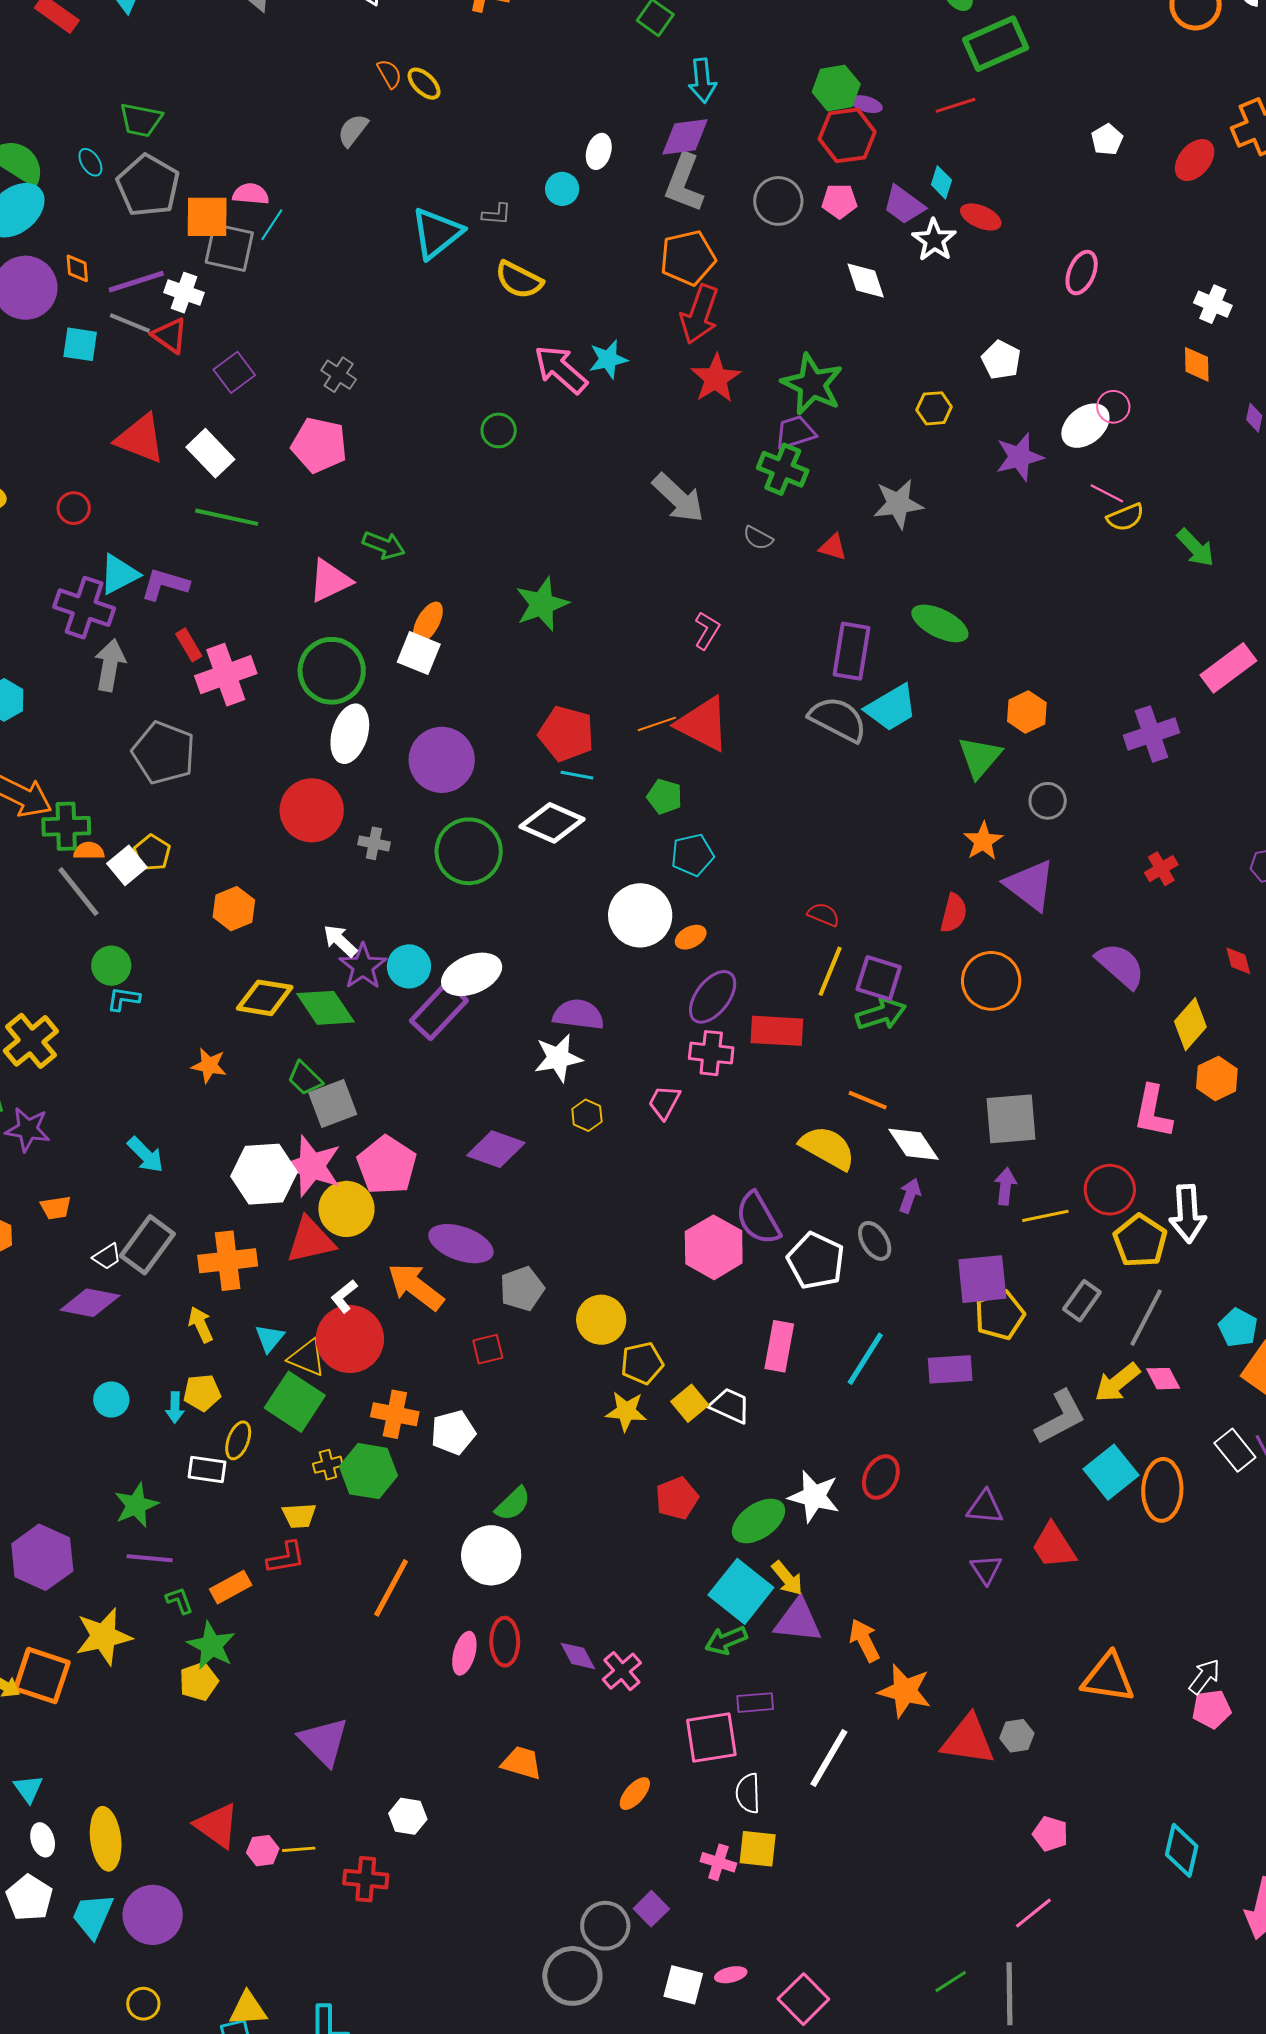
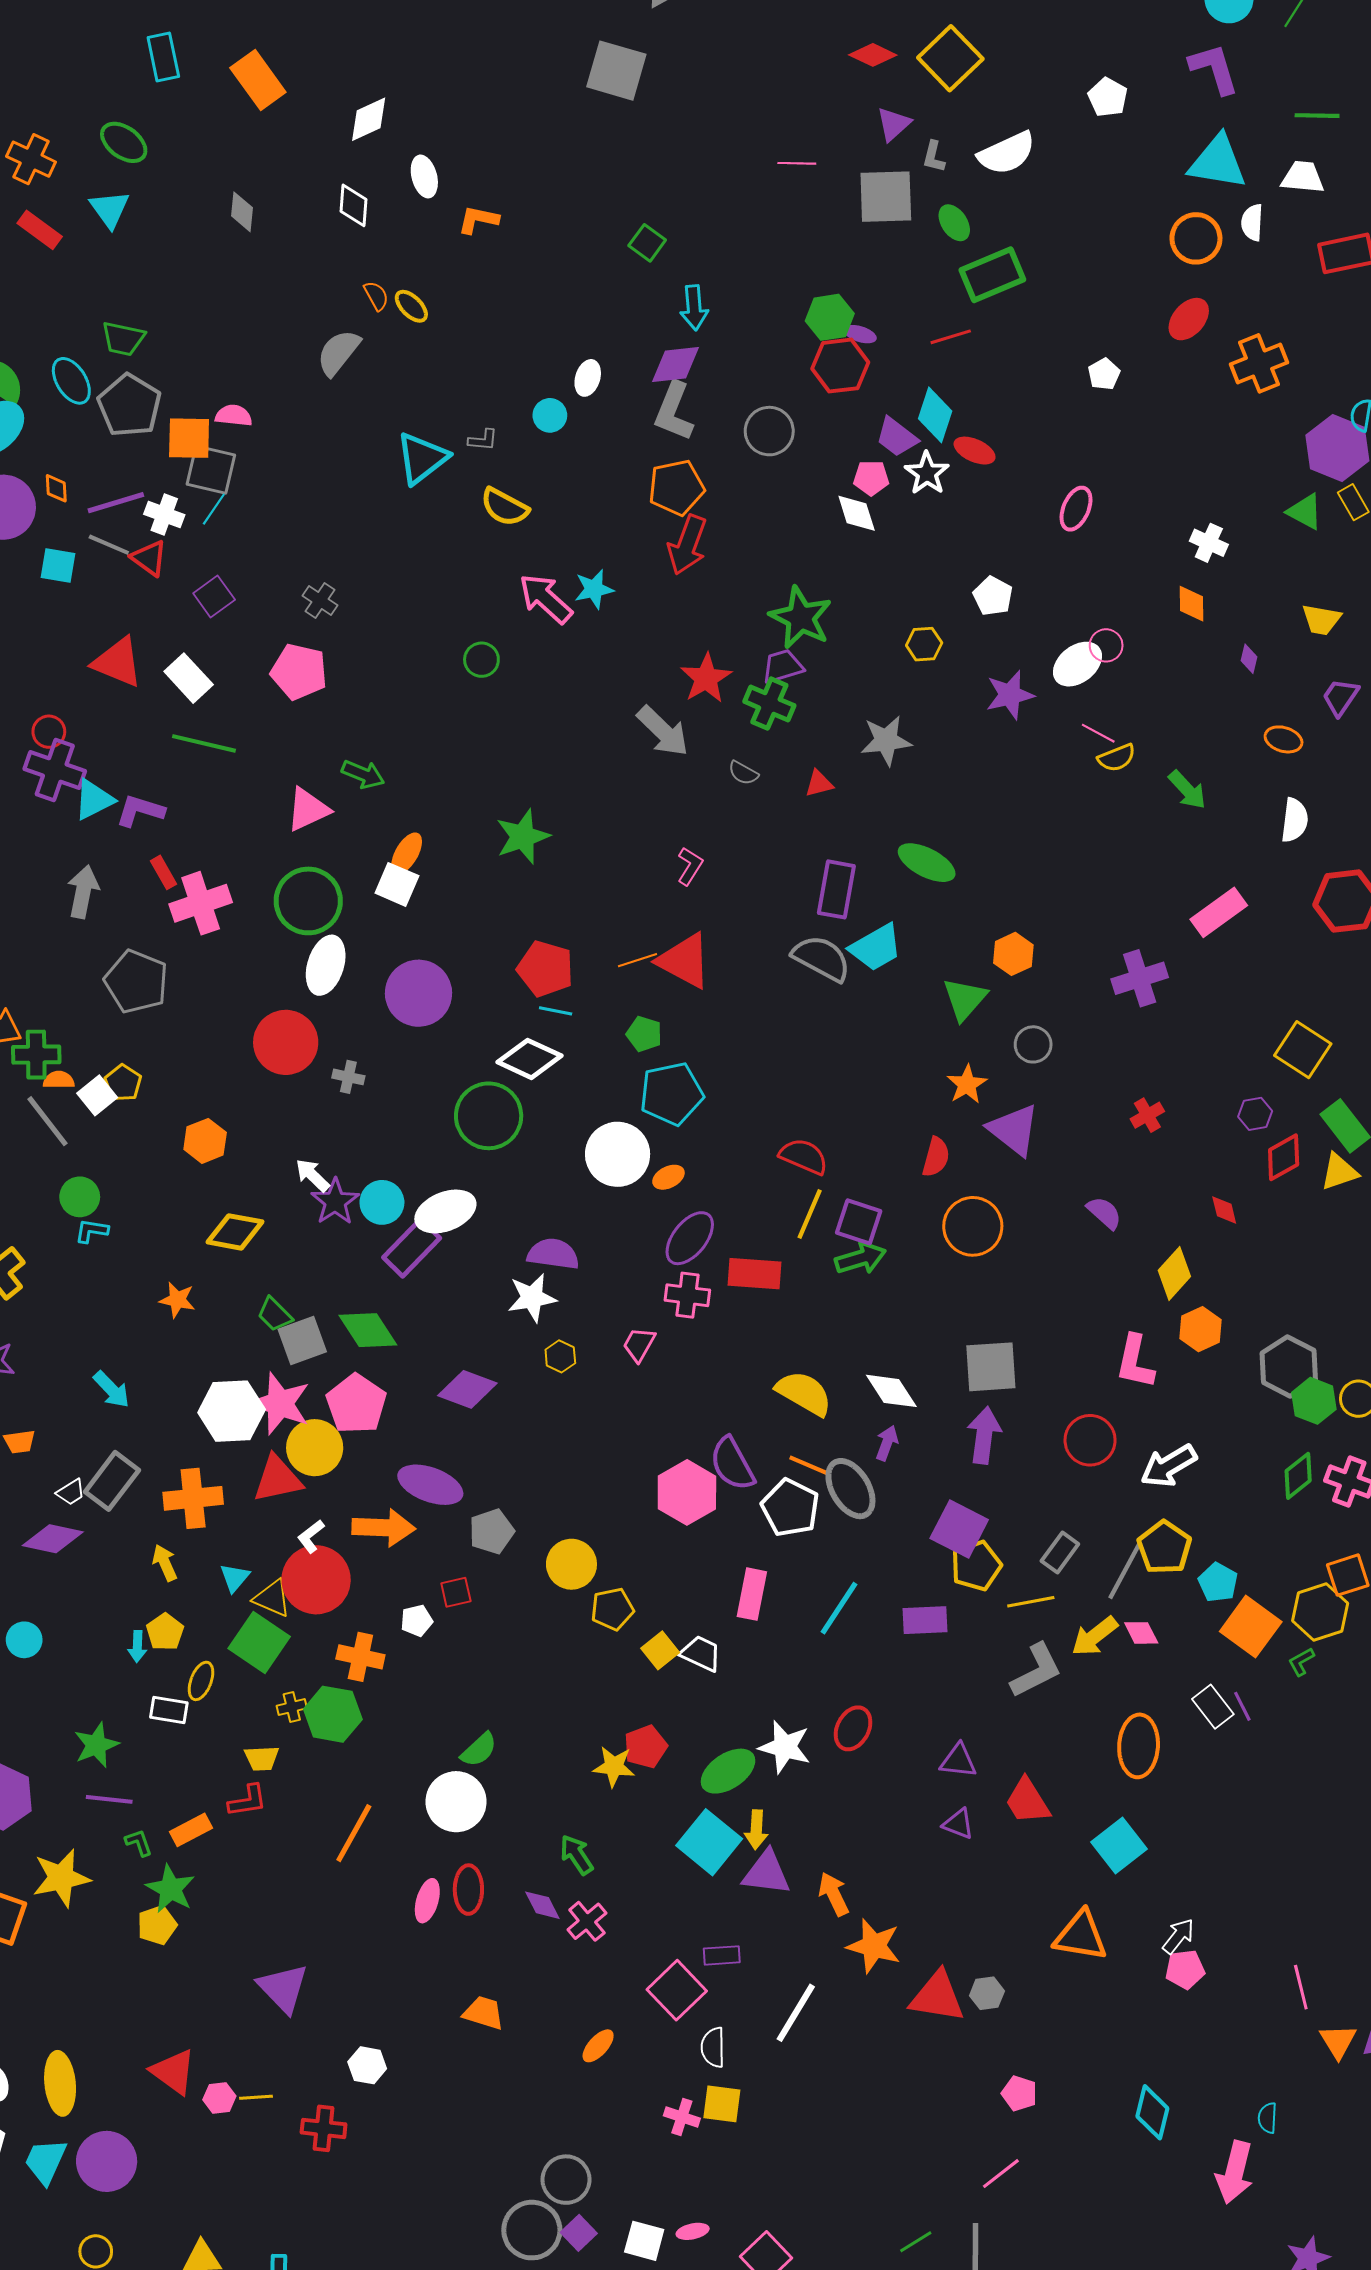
gray semicircle: (353, 130) -> (338, 353), size x1.4
red ellipse: (1195, 160) -> (1189, 319), moved
cyan ellipse: (90, 162) -> (71, 381), size x1.6
cyan diamond: (941, 182) -> (935, 415), size x1.6
pink pentagon: (839, 201) -> (871, 478), moved
cyan line: (272, 225) -> (214, 509), moved
red star: (716, 378) -> (706, 678), moved
red triangle: (833, 547) -> (819, 783), turned -32
purple cross: (84, 608) -> (55, 770), moved
green circle: (469, 851) -> (489, 1116), moved
cyan pentagon: (692, 855) -> (671, 1094), size x1.5
red semicircle: (823, 915) -> (804, 1156), size x1.5
purple semicircle: (1120, 965) -> (1104, 1213), size x0.7
green diamond: (325, 1008) -> (368, 1330), moved
orange line: (868, 1100) -> (809, 1465), moved
purple arrow: (1005, 1186) -> (984, 1435), size x1.5
white arrow: (1188, 1214) -> (1169, 1466), turned 62
yellow line: (1045, 1216) -> (1031, 1602), moved
gray ellipse: (875, 1241) -> (850, 1489), size x1.5
yellow pentagon: (1140, 1241) -> (1164, 1547), moved
purple square: (982, 1279) -> (959, 1529), turned 32
orange arrow: (416, 1287) -> (384, 1528), turned 144
yellow pentagon: (202, 1393) -> (165, 1632), turned -30
cyan circle: (111, 1400) -> (24, 1640), moved
yellow star: (626, 1411) -> (614, 1767), moved
white pentagon: (453, 1433) -> (417, 1621), moved, size x0.7
cyan square: (1111, 1472) -> (1119, 1846), moved
purple triangle: (986, 1569) -> (958, 1824), turned -36
yellow arrow: (787, 1578) -> (756, 1830), turned 42
green arrow: (726, 1640) -> (577, 1855), moved, turned 78
pink square: (711, 1737) -> (677, 1990), turned -36
purple square: (651, 1909) -> (579, 2233), moved

